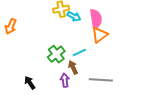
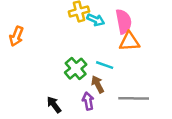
orange triangle: (100, 35) -> (129, 42), turned 36
cyan line: (79, 53) -> (105, 65), turned 48
black arrow: (30, 83) -> (54, 105), moved

